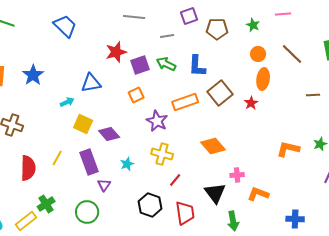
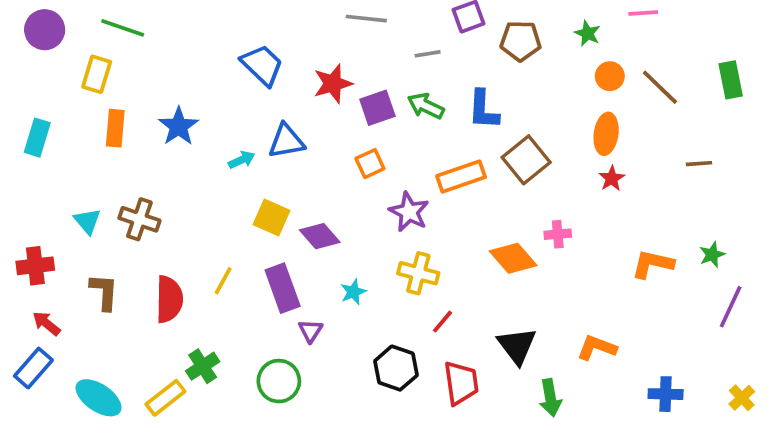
blue trapezoid: (65, 26) -> (262, 65), moved
orange circle: (258, 54) -> (610, 76), moved
cyan arrow: (67, 102) -> (242, 160), moved
red star: (251, 103) -> (612, 178), moved
pink cross: (237, 175) -> (558, 234), moved

